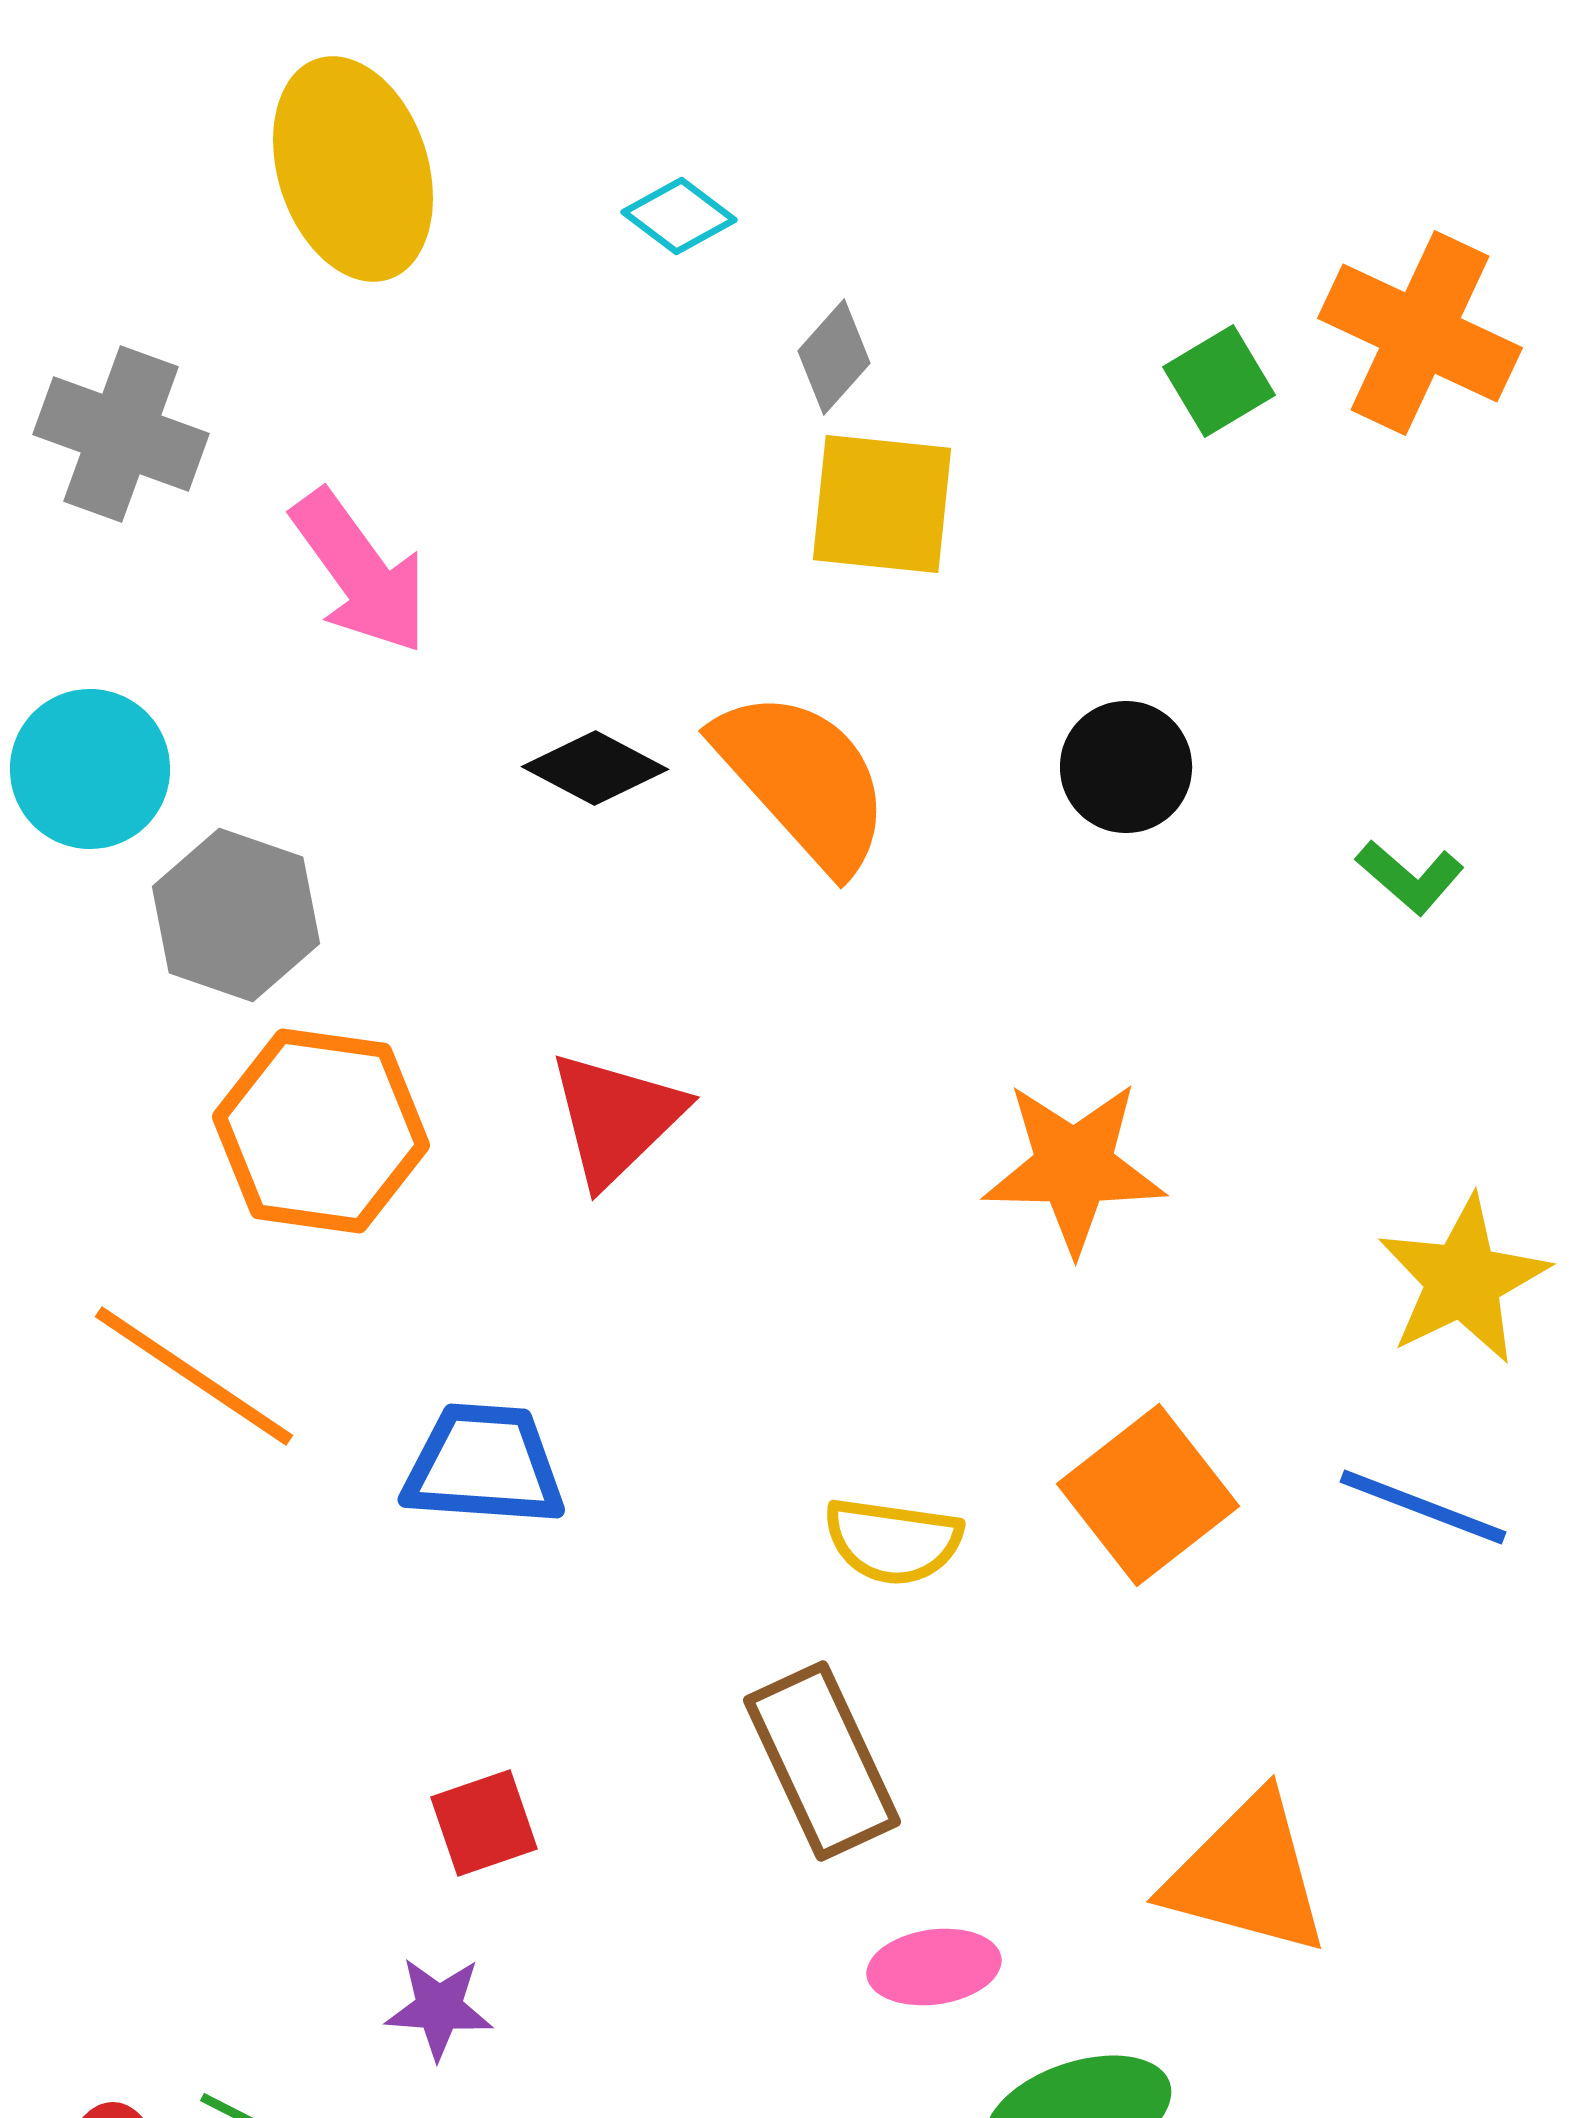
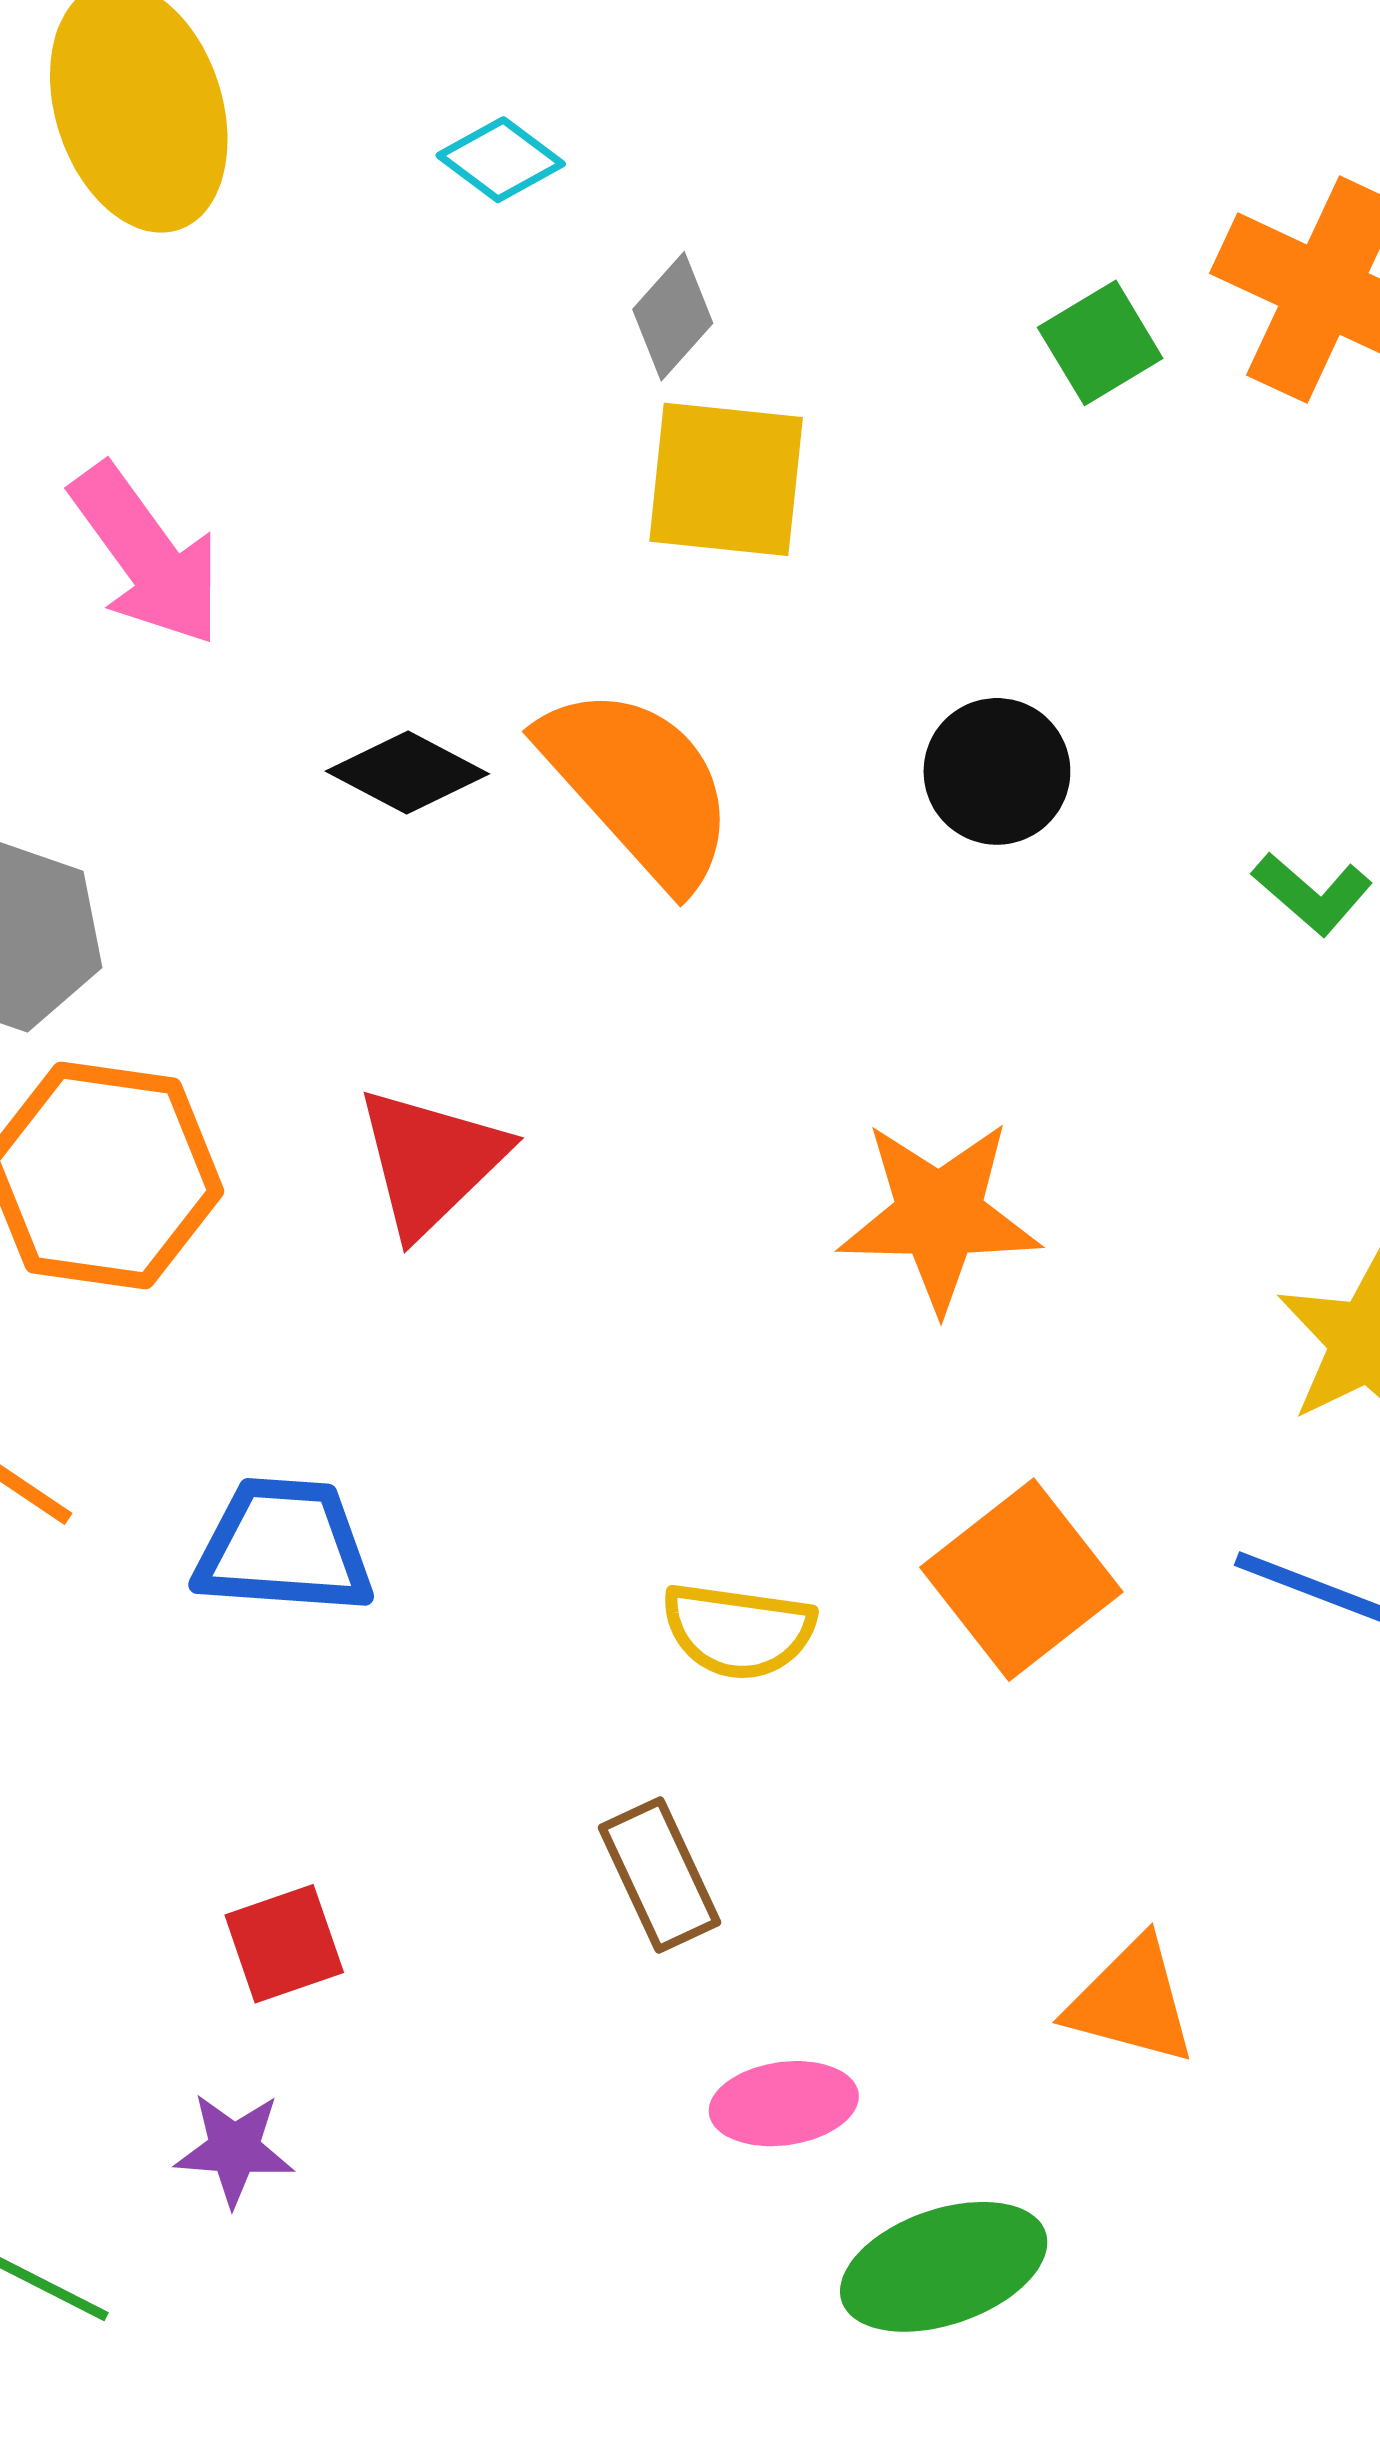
brown rectangle: (822, 1761) -> (659, 1875), size x0.7
orange triangle: (1247, 1875) -> (1131, 2001), size x0.7

